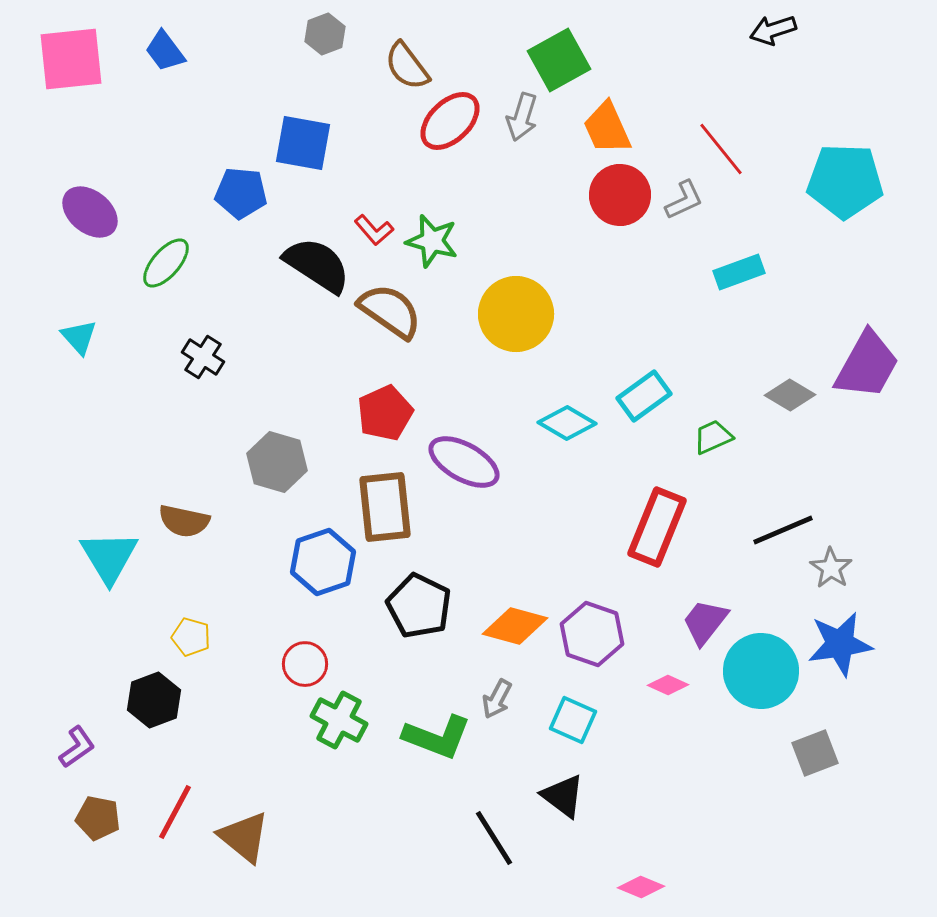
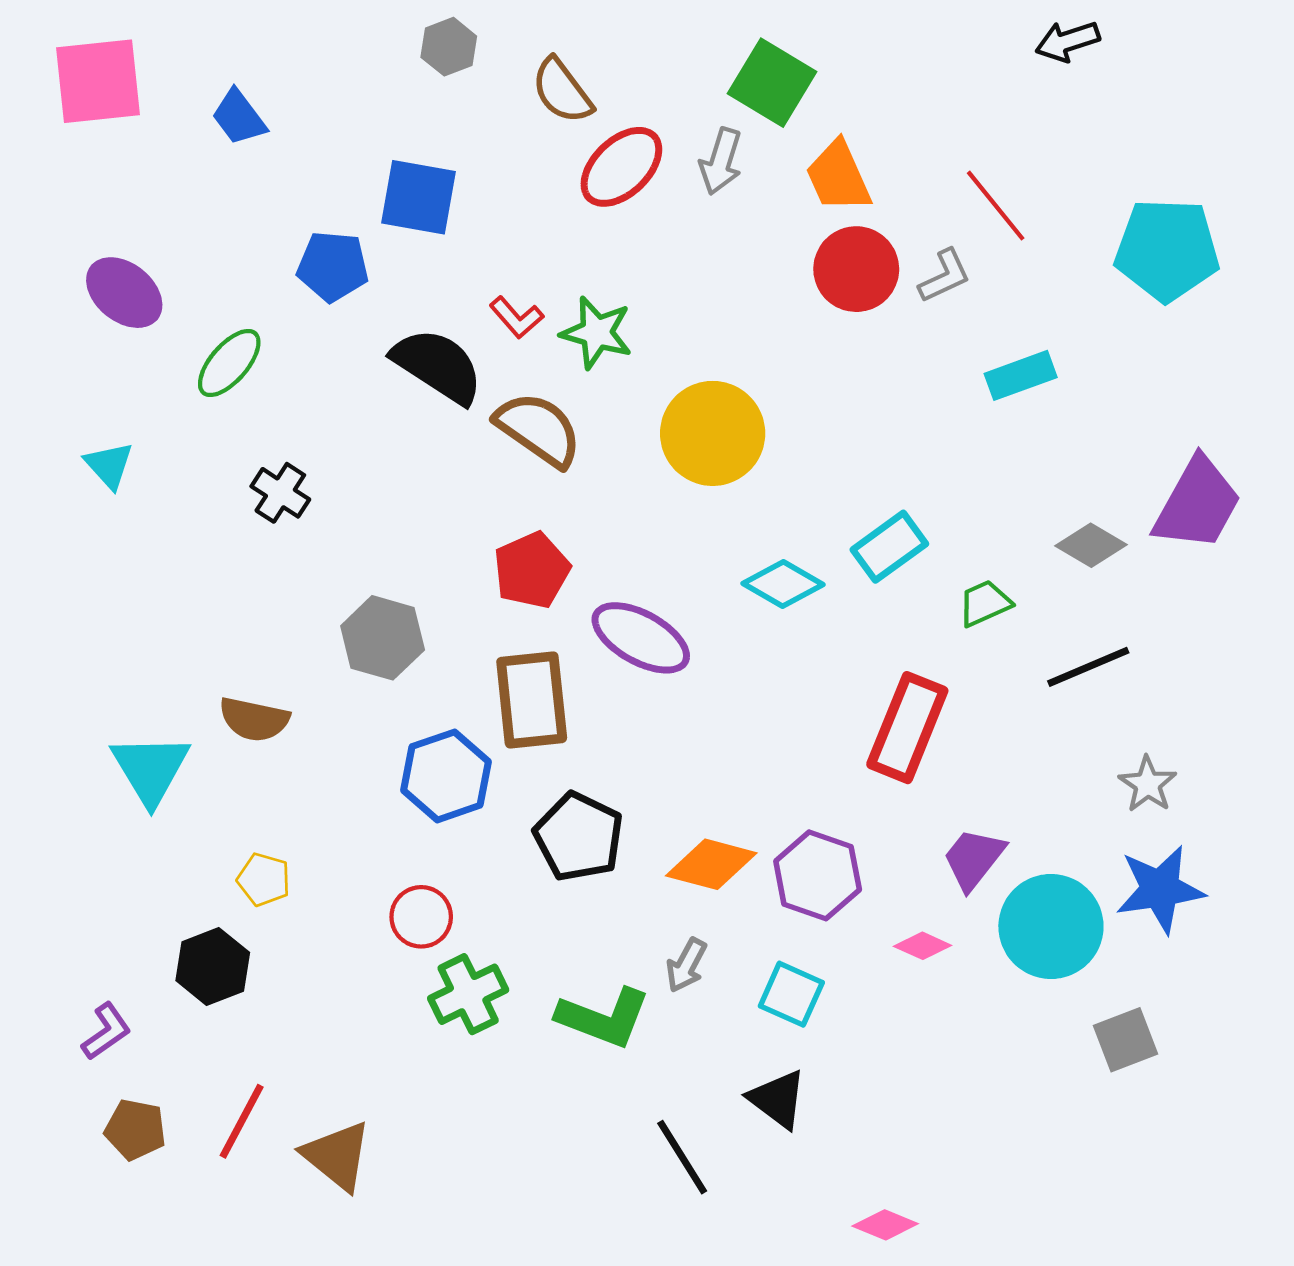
blue trapezoid: (165, 51) -> (239, 117), moved
green square: (559, 60) -> (772, 83), turned -30
black line: (783, 530) -> (1088, 667), moved
green cross: (339, 720) -> (468, 994), turned 36

